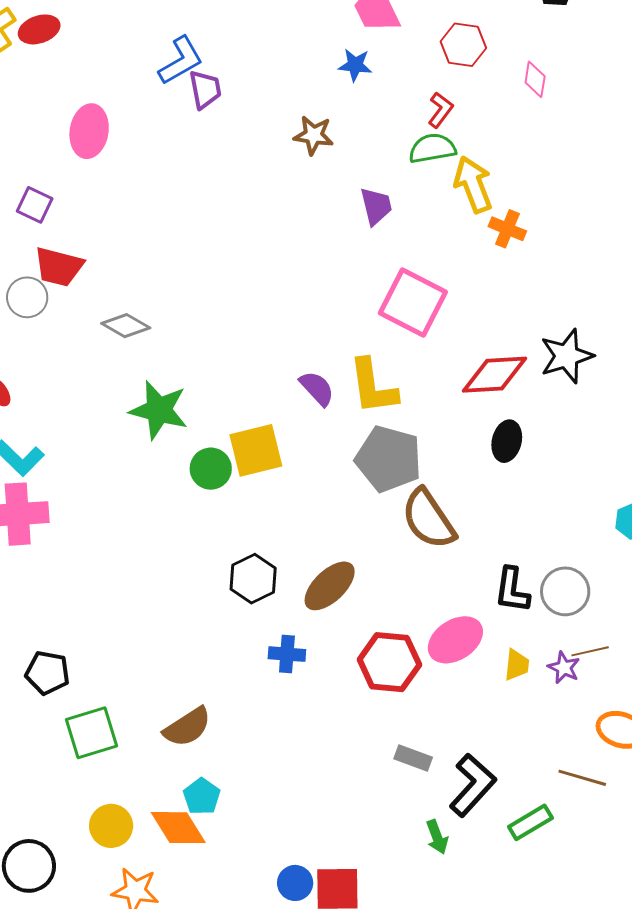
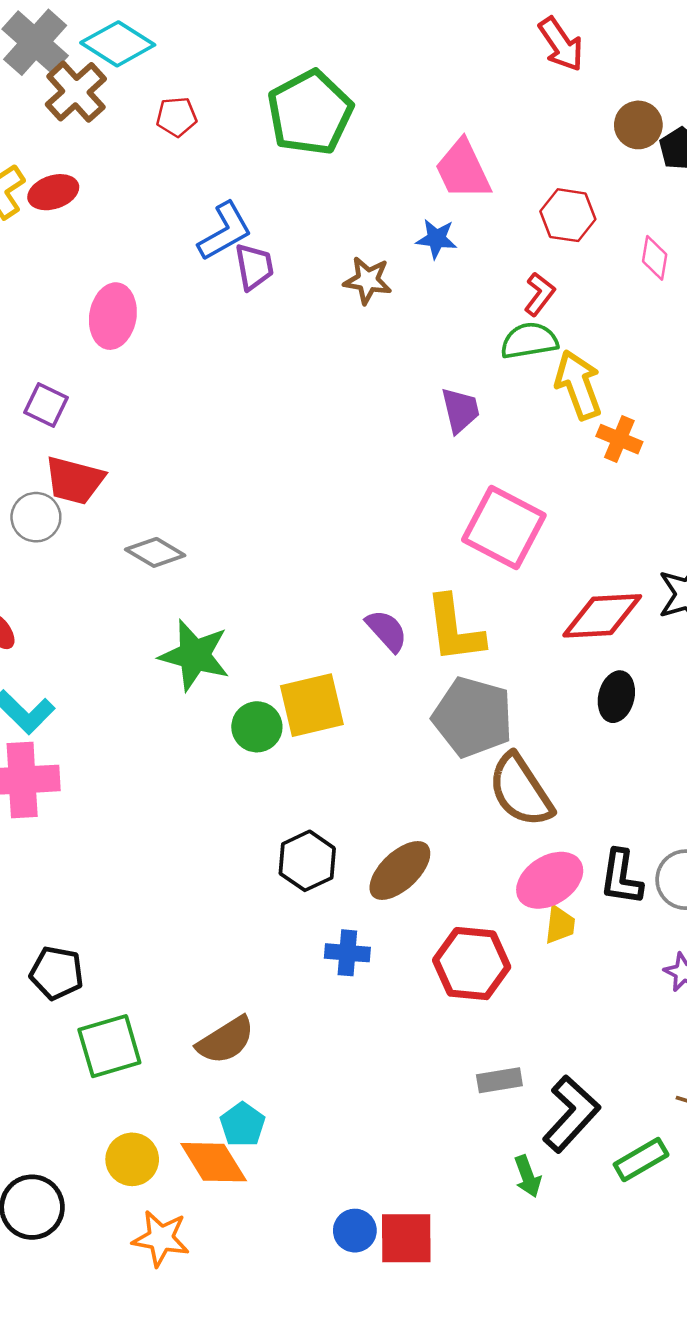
brown star: (314, 135) -> (368, 280), moved
pink ellipse: (455, 640) -> (550, 880), moved
yellow trapezoid: (517, 665) -> (560, 925), moved
gray rectangle: (413, 758) -> (499, 1080), turned -30

